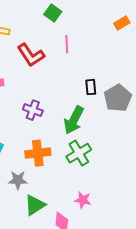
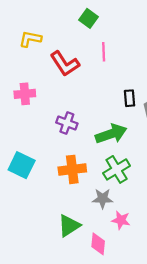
green arrow: (74, 120) -> (111, 134), turned -136
gray star: (18, 180) -> (103, 199), moved

